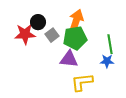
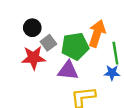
orange arrow: (76, 21) -> (97, 33), moved
red star: (25, 34) -> (33, 58), moved

